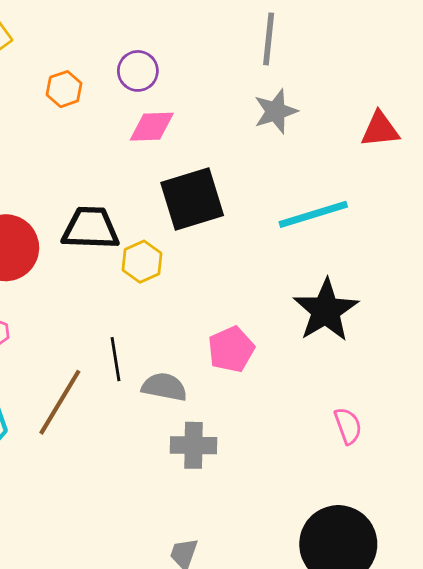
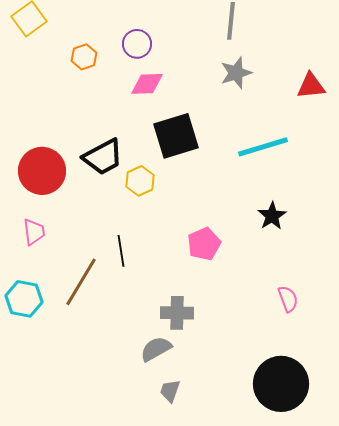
black trapezoid: (91, 228) -> (103, 157), turned 150
black star: (326, 310) -> (272, 216), size x0.6
gray semicircle: (164, 387) -> (156, 349), moved, turned -40

